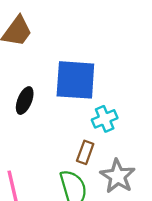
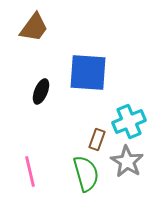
cyan cross: (105, 119) -> (129, 121), moved, size x1.4

